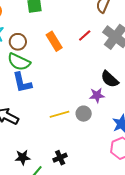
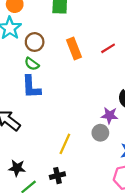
green semicircle: (19, 62) -> (32, 64), size x0.6
yellow line: (59, 114) -> (65, 144), moved, turned -60
gray circle: (84, 114) -> (100, 133), moved

